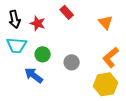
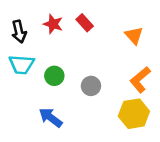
red star: (38, 23) -> (53, 24), moved
blue arrow: (34, 75) -> (51, 118), moved

